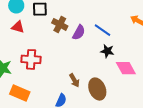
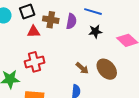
red triangle: (18, 27) -> (34, 32), moved
black star: (107, 51) -> (95, 31), moved

